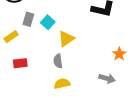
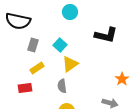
cyan square: (48, 22) -> (60, 45), moved
yellow rectangle: (11, 37) -> (37, 68), moved

